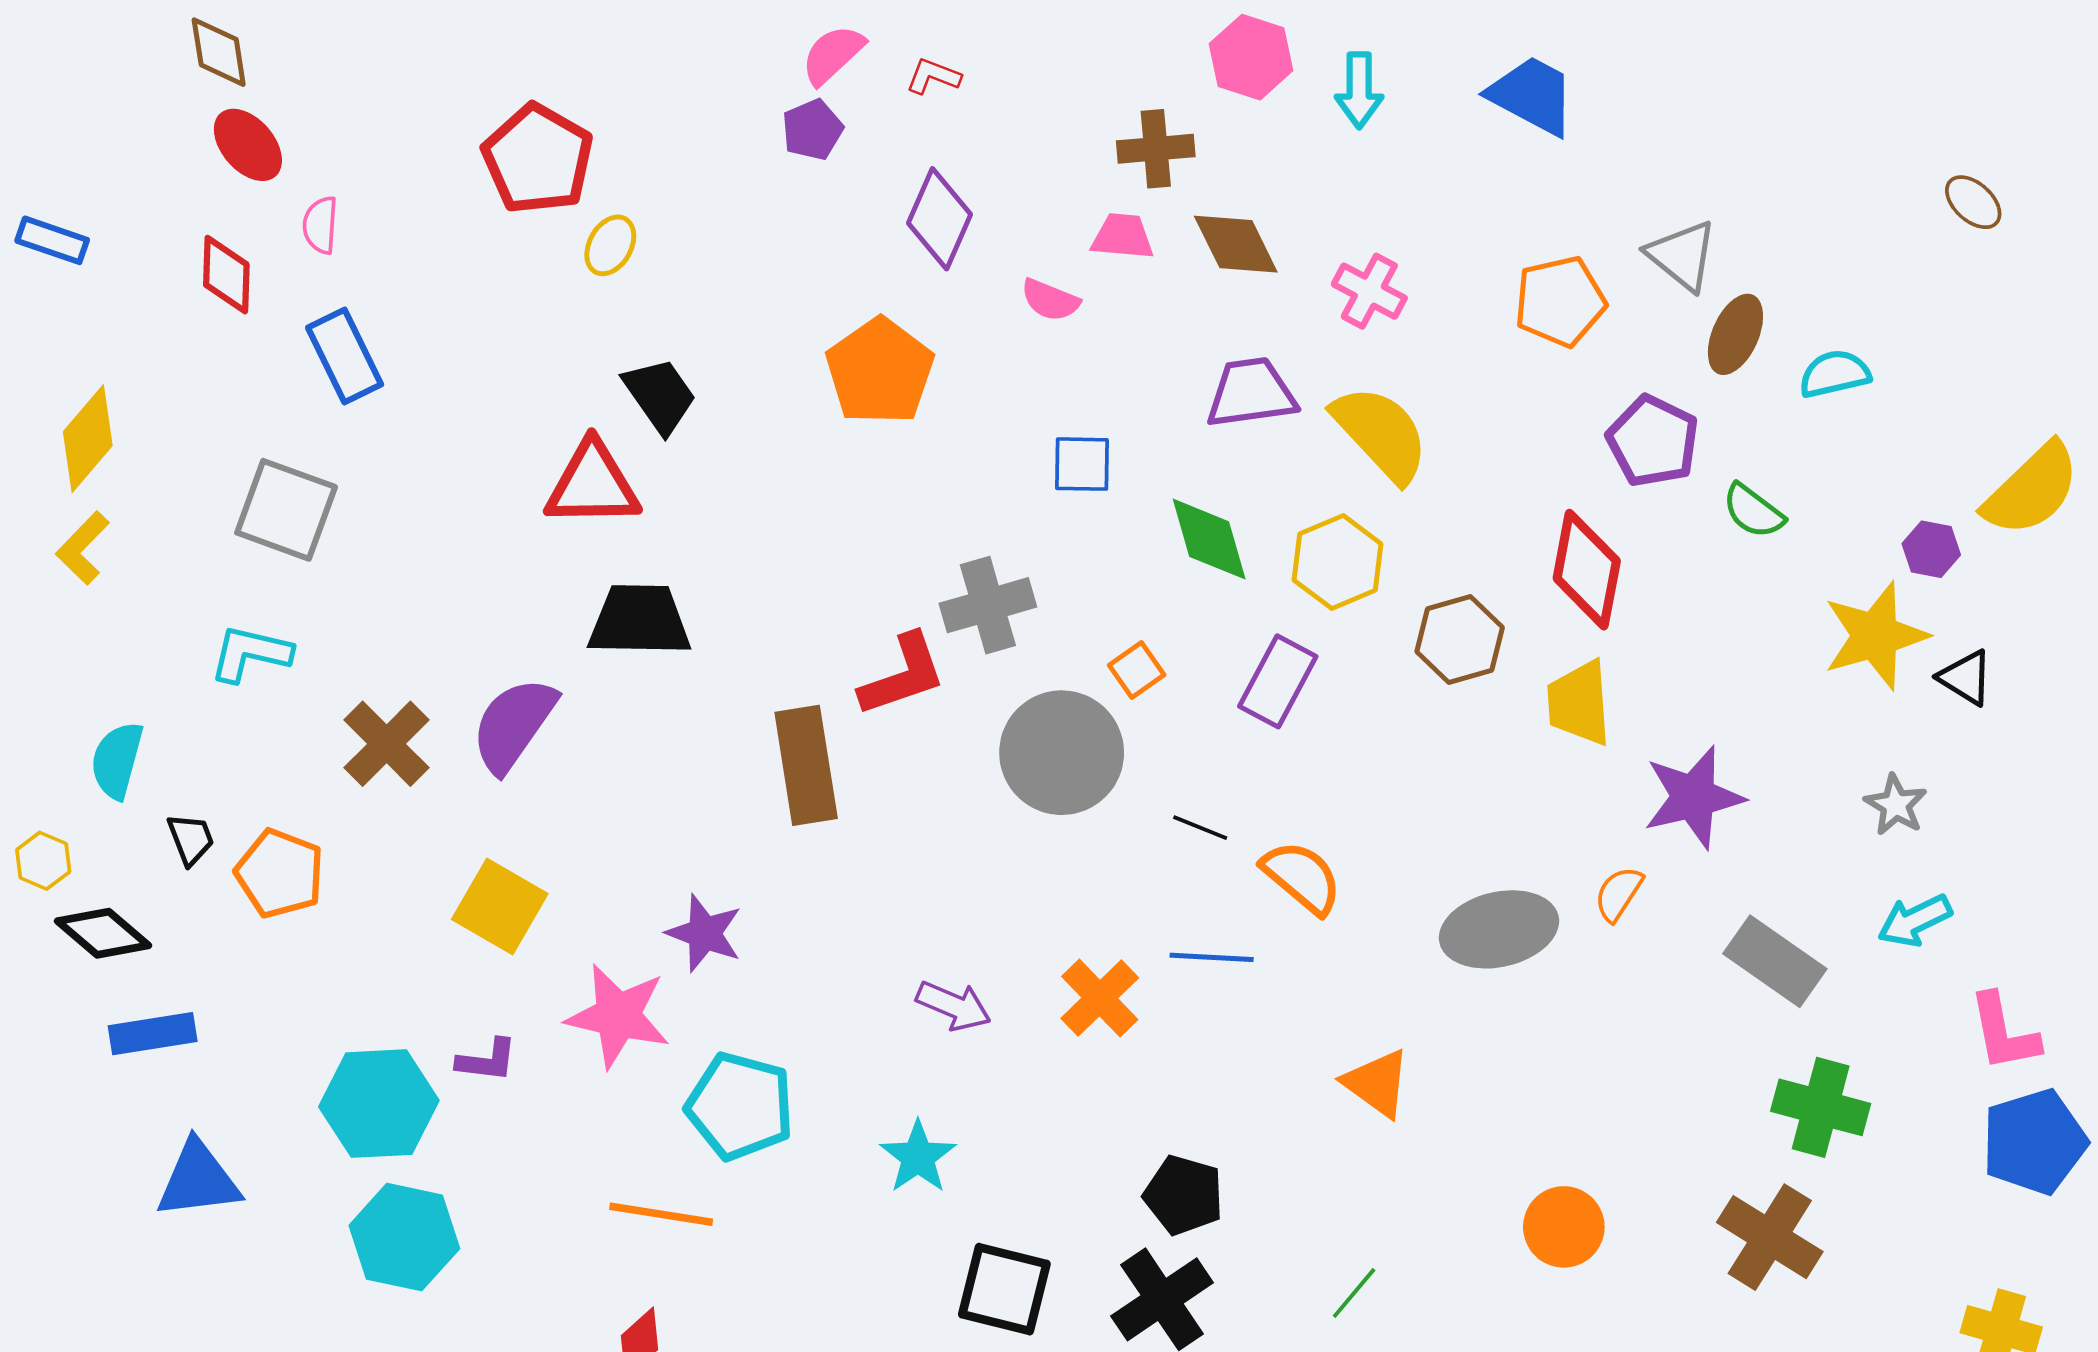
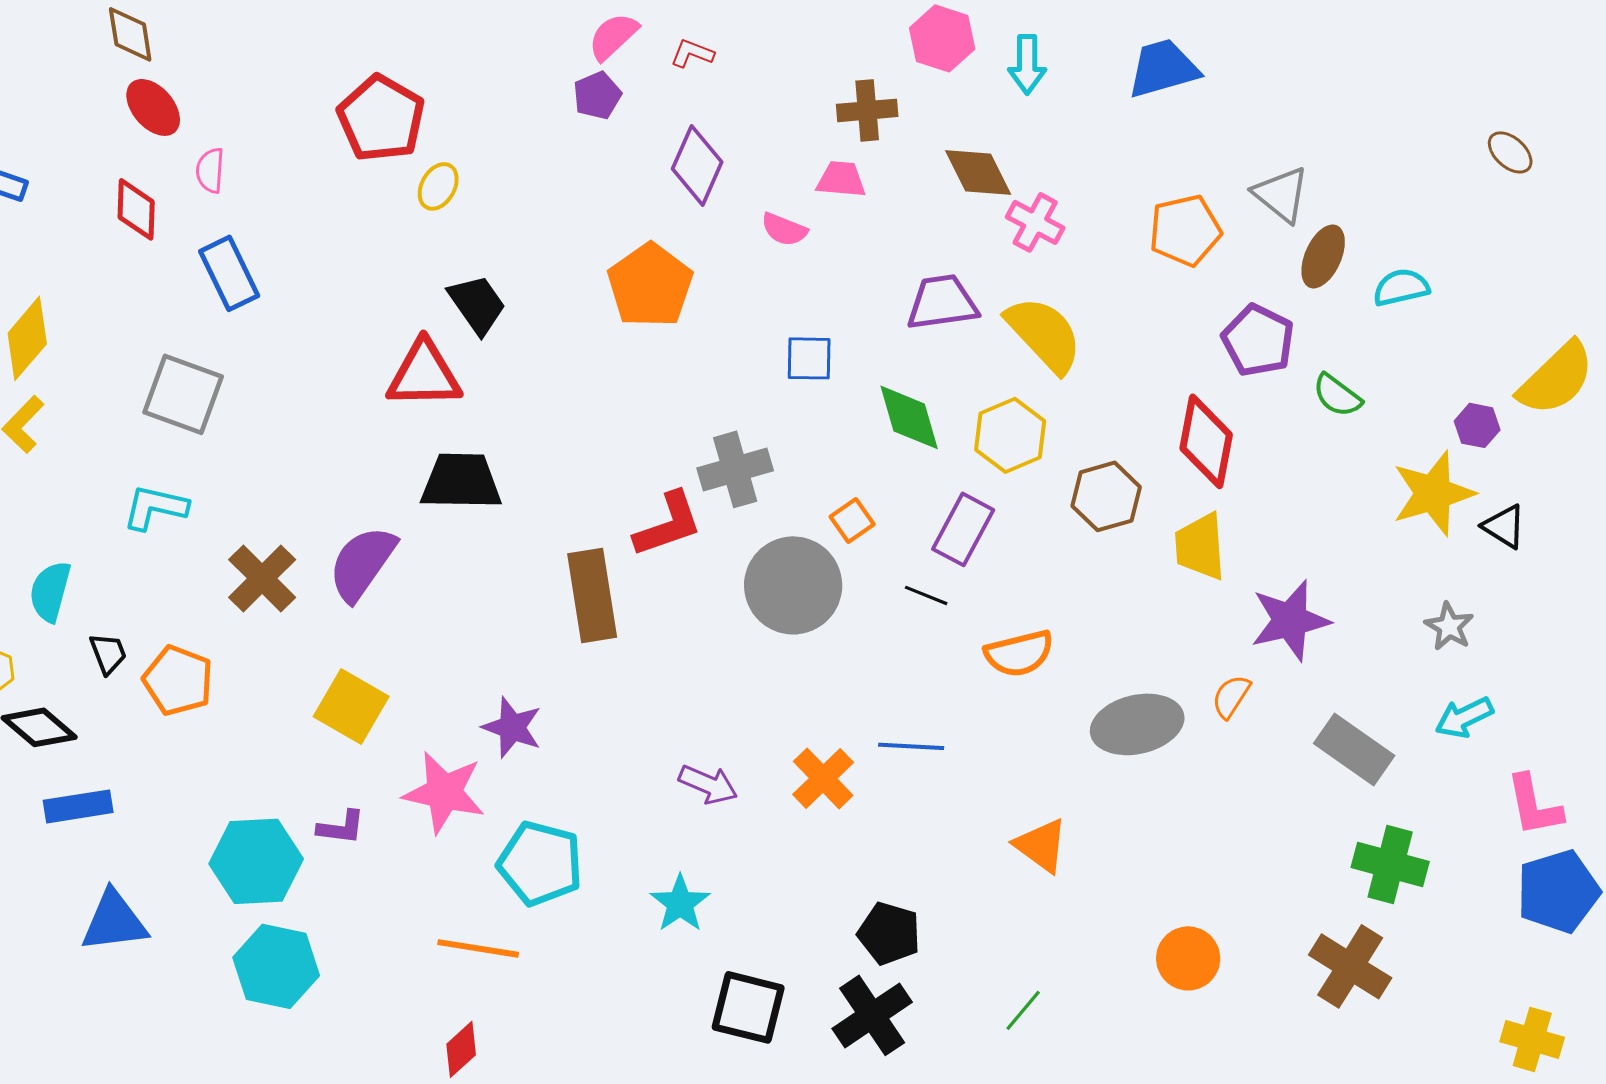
blue trapezoid: (1532, 95) -> (1163, 68), turned -44
brown diamond: (1236, 244) -> (978, 172), moved
black line: (1200, 828) -> (926, 595), moved
orange semicircle: (1302, 877) -> (1019, 653), moved, turned 126

